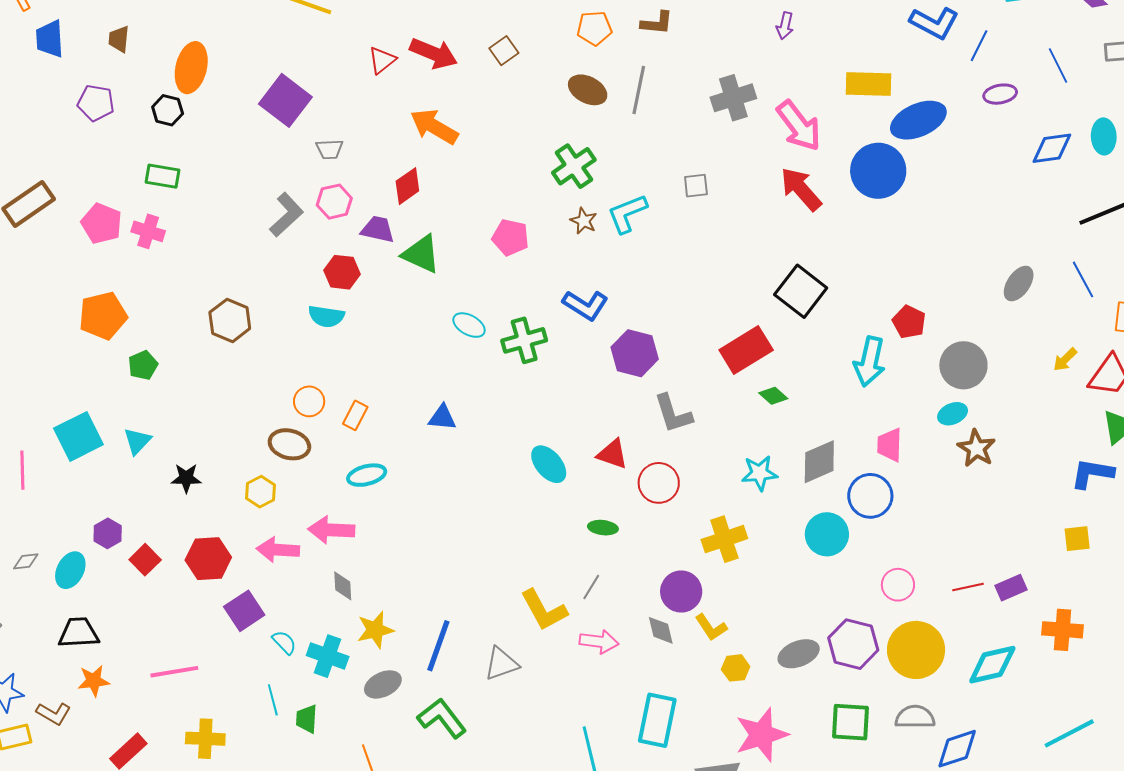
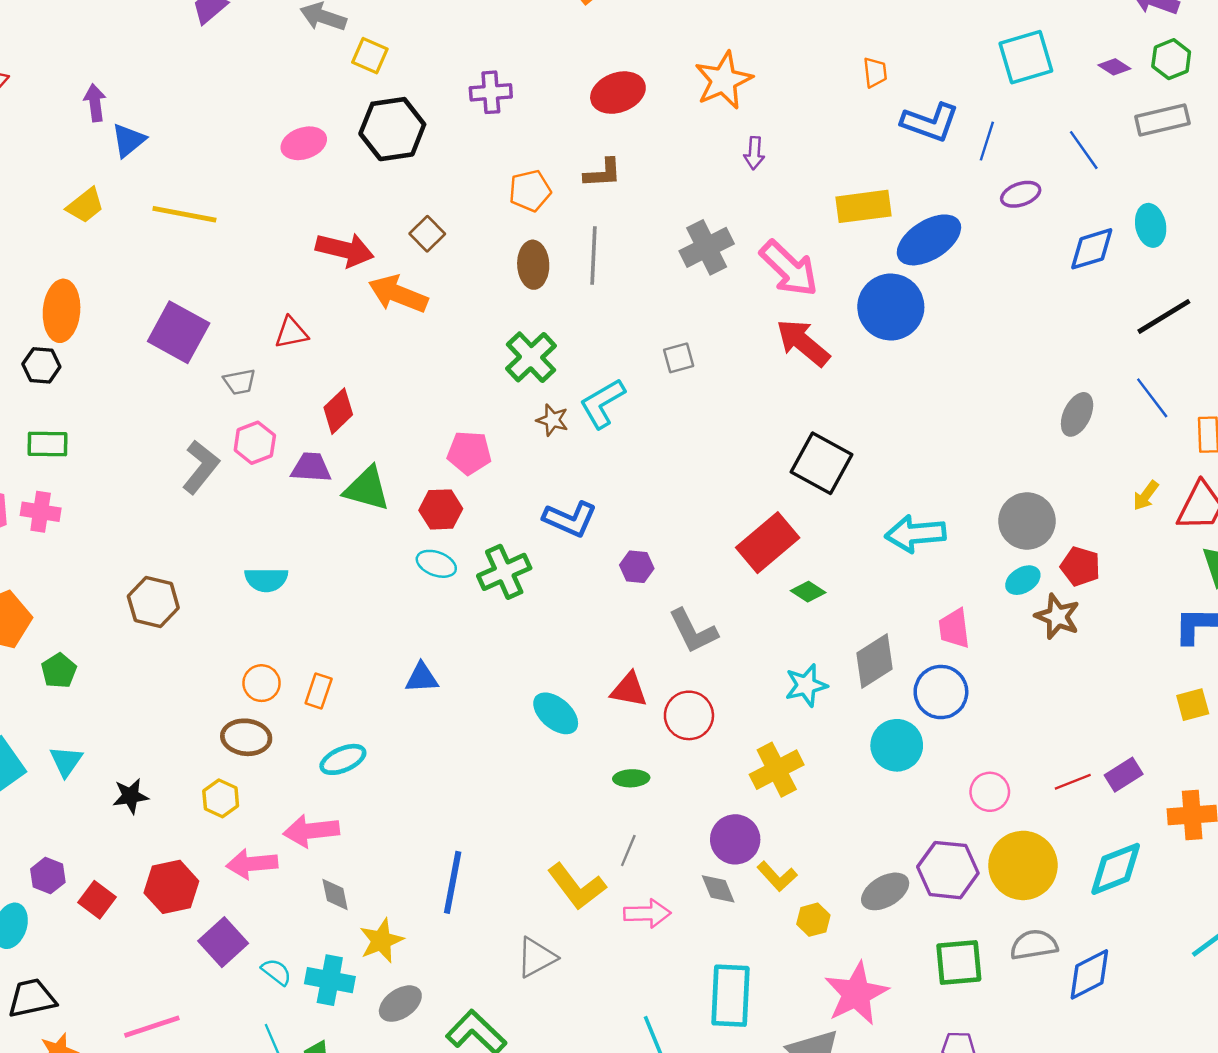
red triangle: (382, 60) -> (291, 333), moved, turned 36
brown ellipse: (588, 90) -> (533, 265), turned 69
orange arrow: (434, 127) -> (398, 294), moved
red hexagon: (342, 272) -> (441, 509), moved
red pentagon: (909, 322) -> (1080, 566), moved
purple hexagon: (635, 353) -> (637, 567), size x0.6
cyan arrow: (870, 362) -> (915, 534), turned 81
blue line: (438, 646) -> (453, 882), moved

